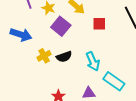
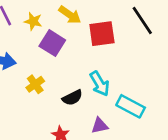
red square: (99, 24) -> (102, 34), size x1.5
black semicircle: (64, 57) -> (72, 98), moved

